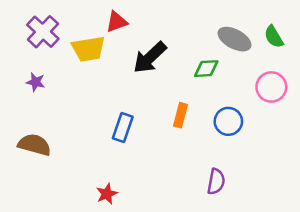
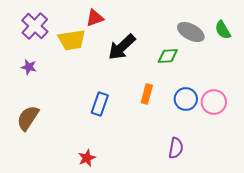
pink circle: (271, 87) -> (214, 102), moved
brown semicircle: (34, 145) -> (28, 118), turned -72

